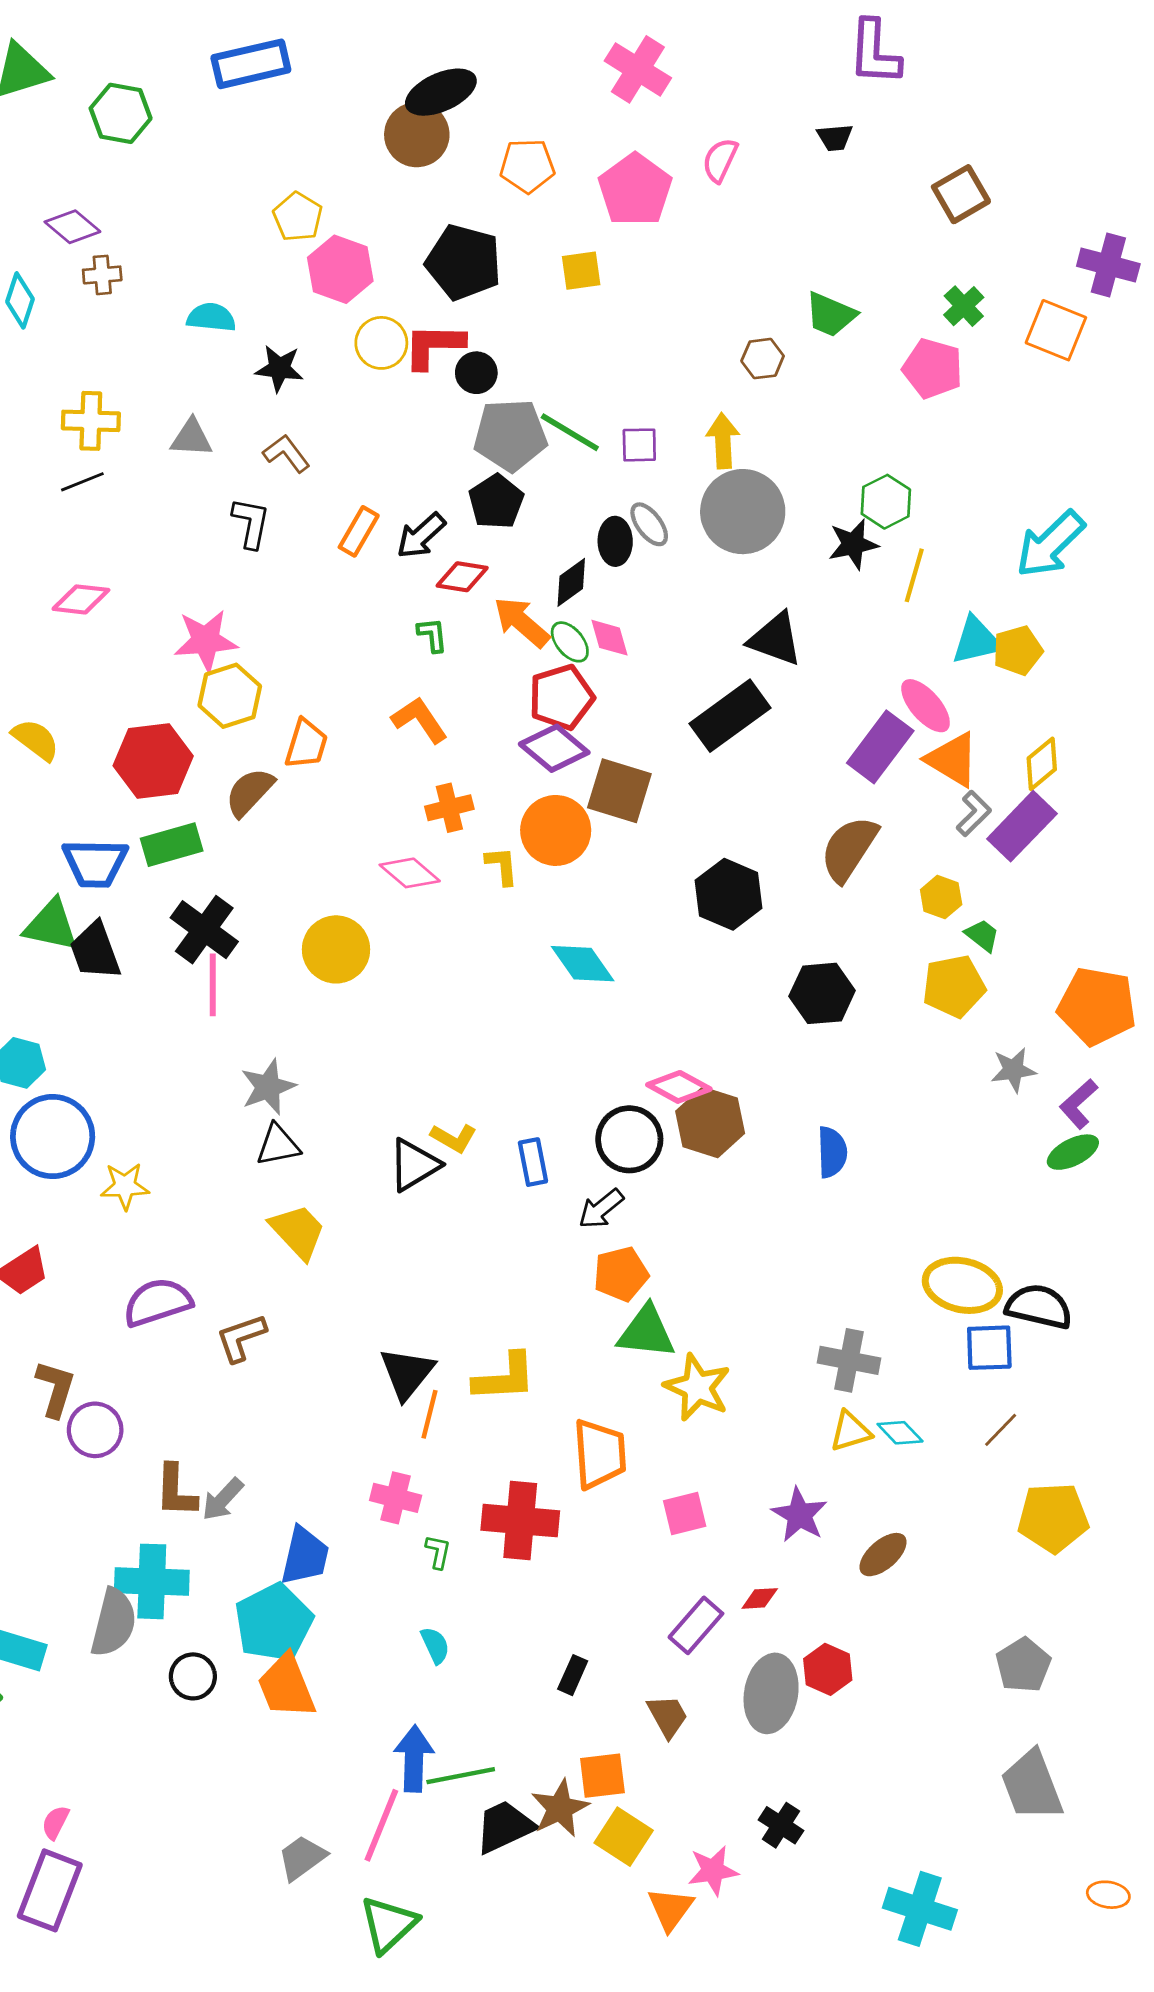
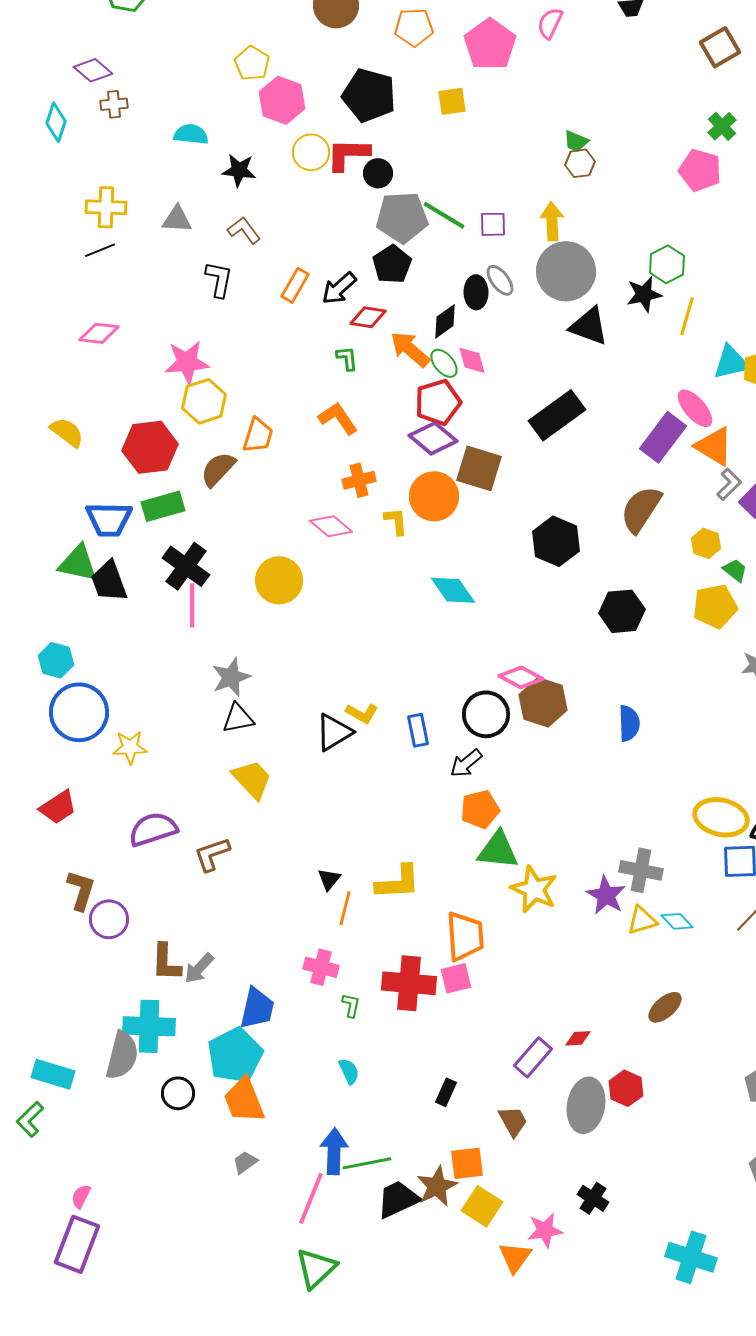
green trapezoid: (831, 315) -> (576, 141), moved, size x0.7
black triangle: (775, 639) -> (589, 326), moved
black triangle: (407, 1373) -> (329, 879), size x0.6
pink square: (685, 1513) -> (456, 978), moved
purple star: (799, 1515) -> (606, 895), moved
gray trapezoid: (302, 1858) -> (245, 1162), moved, size x0.7

